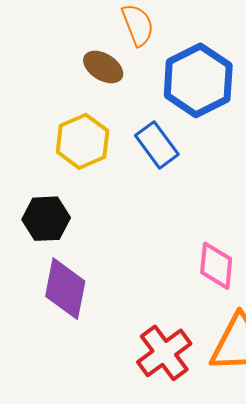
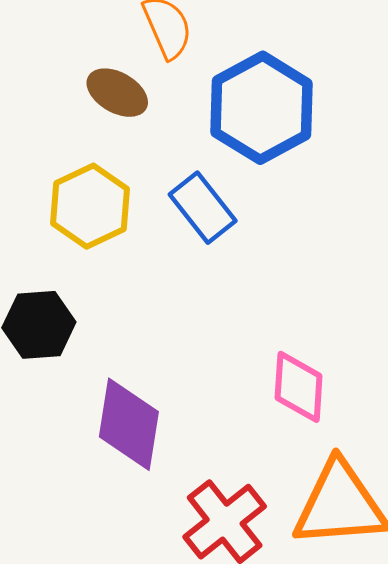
purple diamond: (65, 289) -> (129, 424), moved

